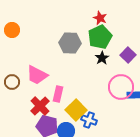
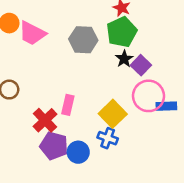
purple square: (128, 55) -> (141, 65), moved
pink trapezoid: (37, 75) -> (32, 33), moved
yellow square: (76, 110) -> (113, 114), moved

